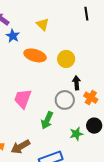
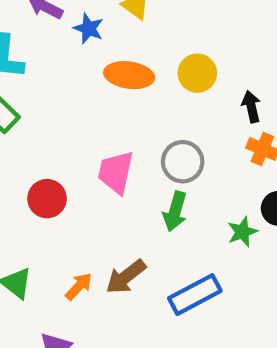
blue star: (13, 36) -> (89, 28), moved
black arrow: (76, 83) -> (251, 107), moved
gray circle: (65, 100) -> (183, 162), moved

